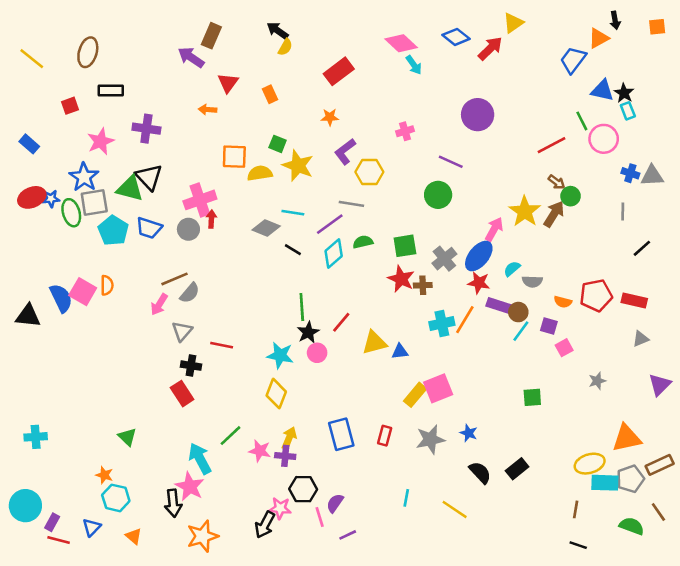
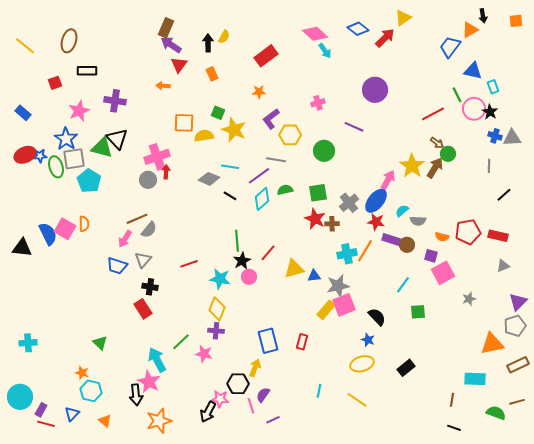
black arrow: (278, 31) -> (208, 43), moved, turned 54
purple arrow: (191, 57) -> (171, 45), moved
black star: (624, 93) -> (490, 112), moved
green circle: (438, 195) -> (324, 151), moved
blue trapezoid: (149, 228) -> (117, 266), moved
cyan line: (521, 331) -> (403, 285), moved
red line: (222, 345) -> (189, 264), moved, turned -30
pink square: (564, 348) -> (443, 273), size x1.6
yellow arrow: (289, 438) -> (255, 368), moved
gray star: (430, 439) -> (338, 286), moved
purple cross: (285, 456) -> (216, 331), moved
yellow ellipse: (590, 464) -> (362, 364), moved
black semicircle: (480, 473) -> (377, 317), moved
gray pentagon: (630, 479) -> (515, 326), moved
brown line: (658, 512) -> (517, 402), turned -70

